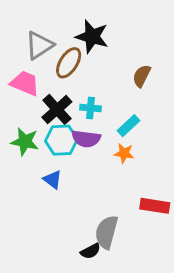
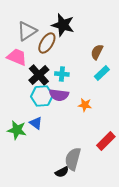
cyan rectangle: (128, 126) -> (102, 73), moved
green star: (25, 142) -> (17, 130), moved
red rectangle: (155, 206) -> (106, 141), turned -54

